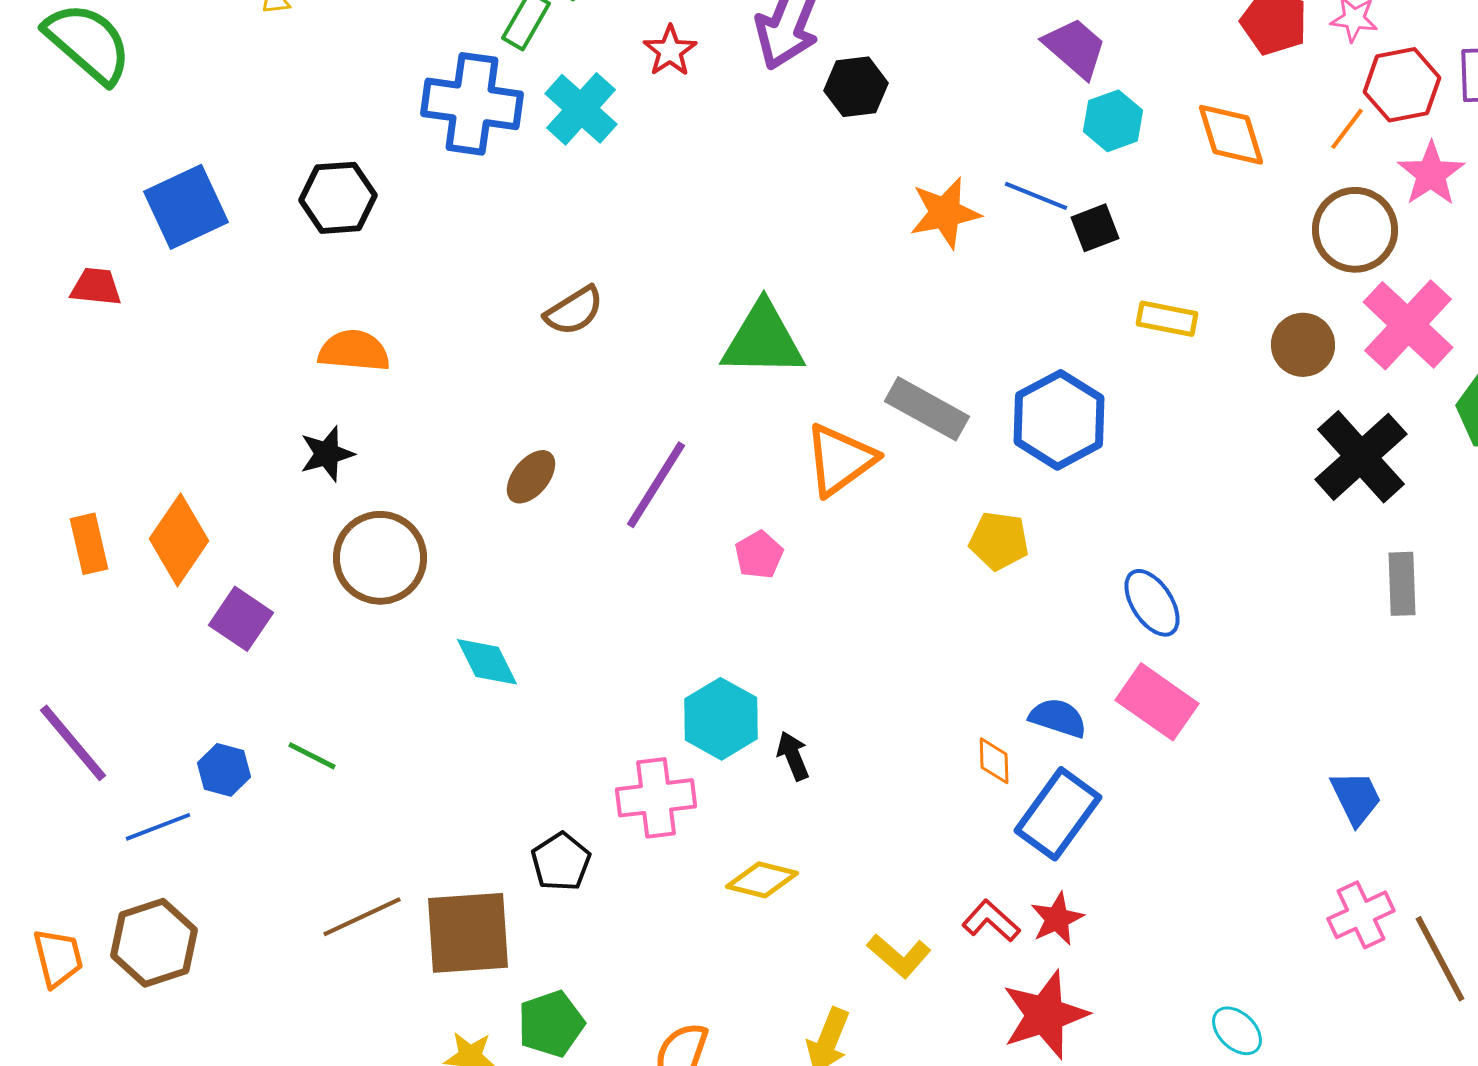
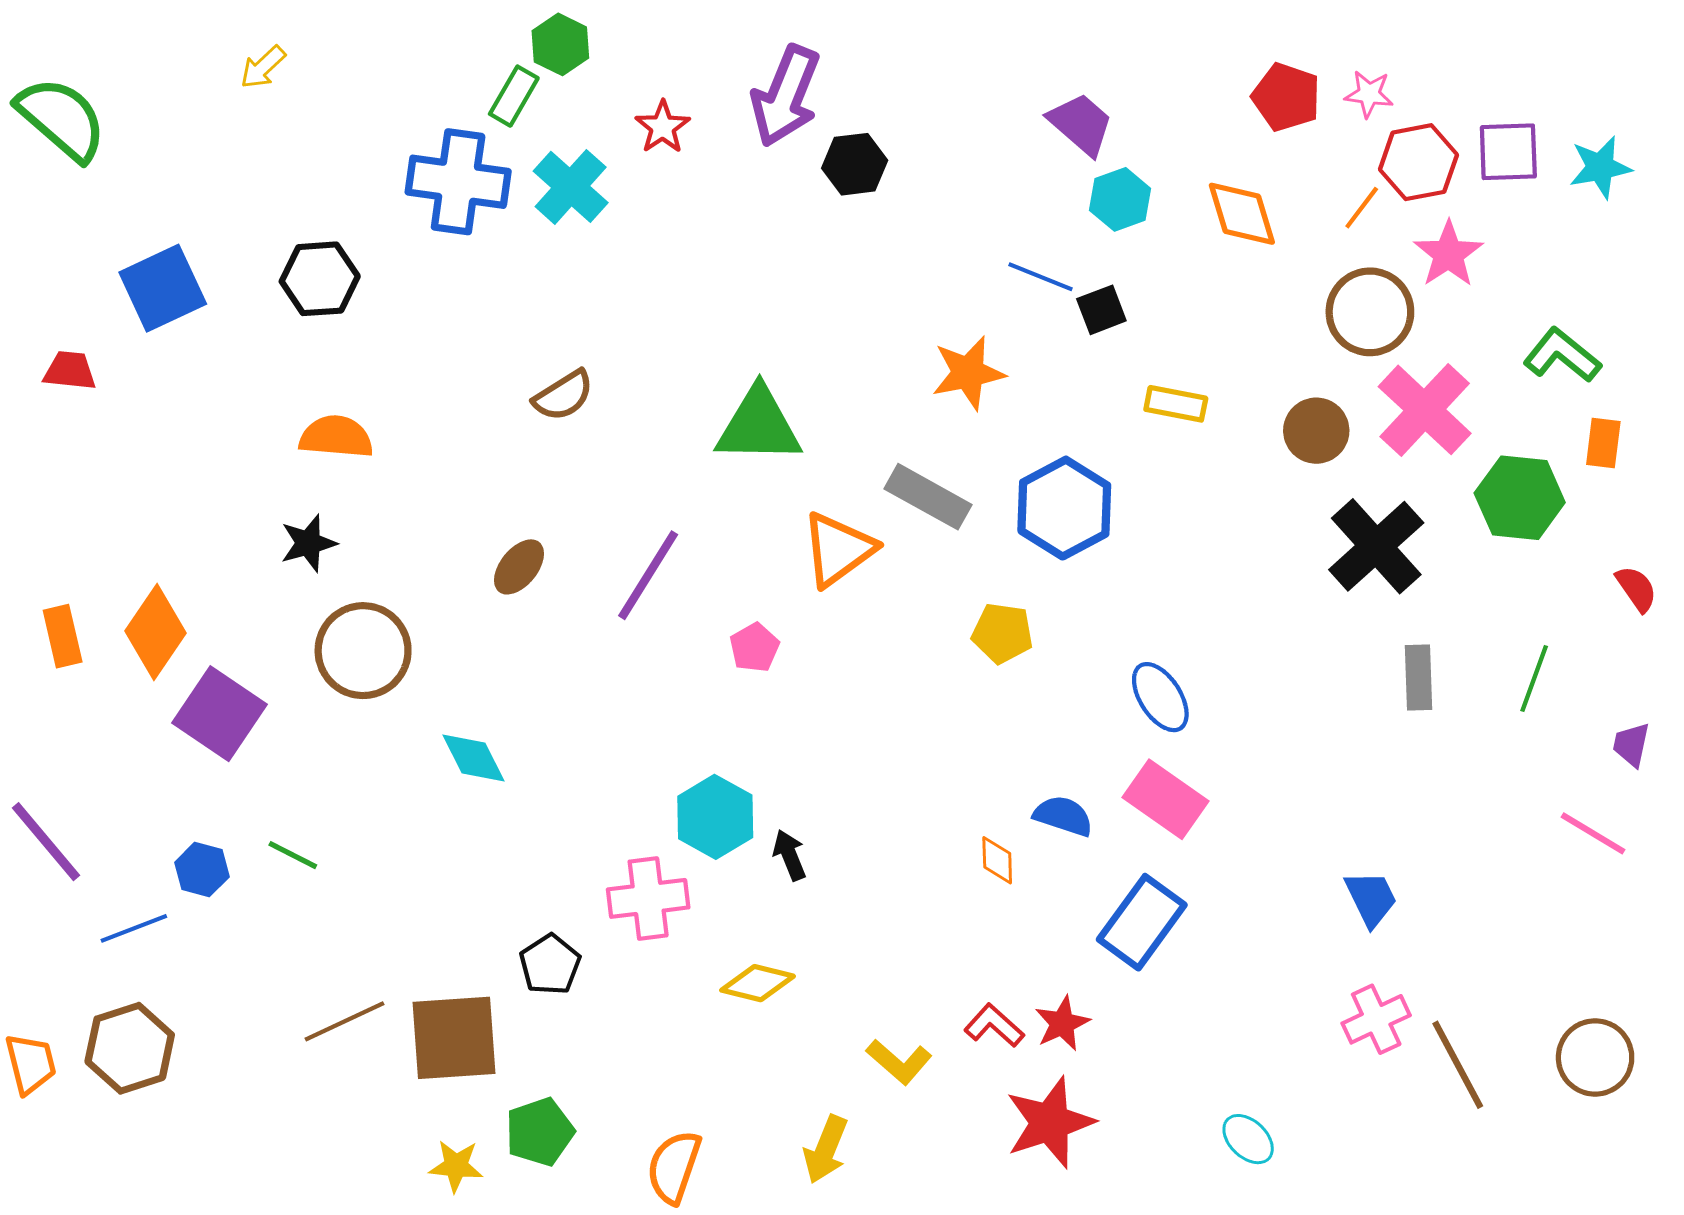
orange star: (945, 213) -> (968, 373), moved
purple square: (241, 619) -> (220, 714), size x1.4
blue rectangle: (1058, 814) -> (1142, 922), moved

